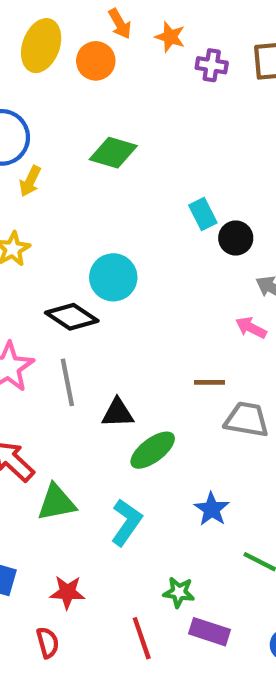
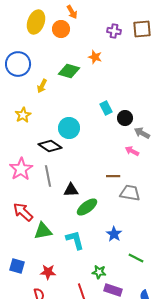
orange star: (170, 37) -> (95, 57), moved
yellow arrow: (30, 181) -> (42, 86), moved
cyan rectangle: (203, 214) -> (106, 108), moved
black circle: (236, 238) -> (125, 118), moved
cyan L-shape: (126, 522) -> (75, 240), turned -50

